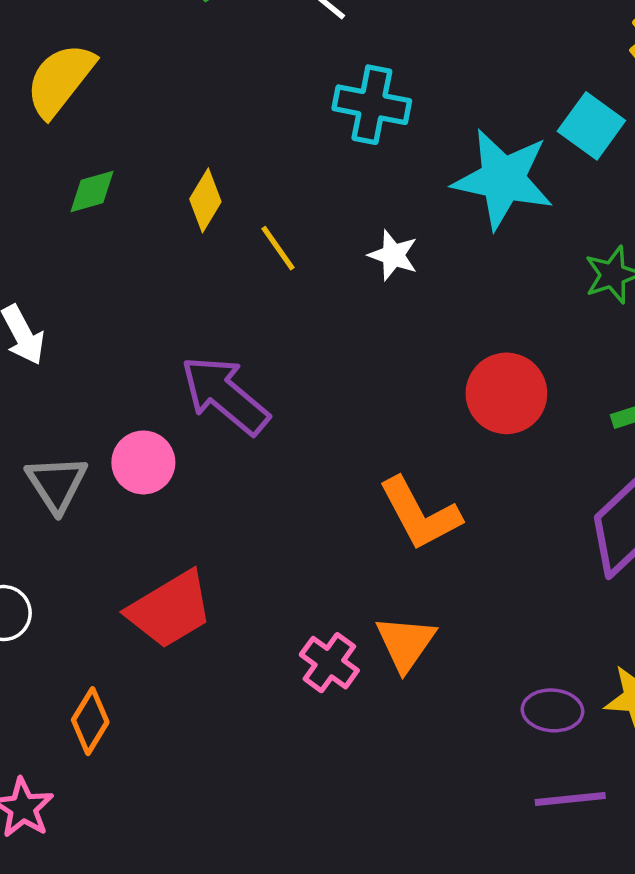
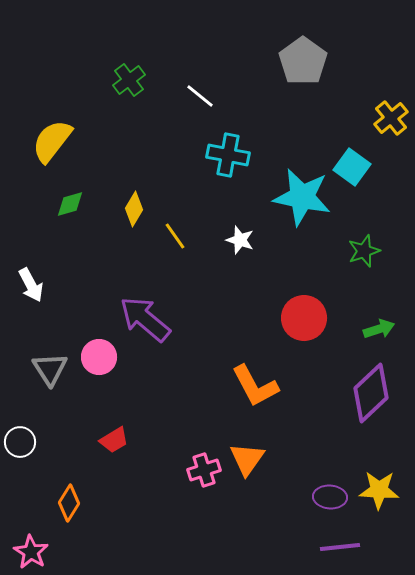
red trapezoid: (170, 609) -> (114, 440), size x0.6
pink cross: (329, 663) -> (204, 470), turned 36

